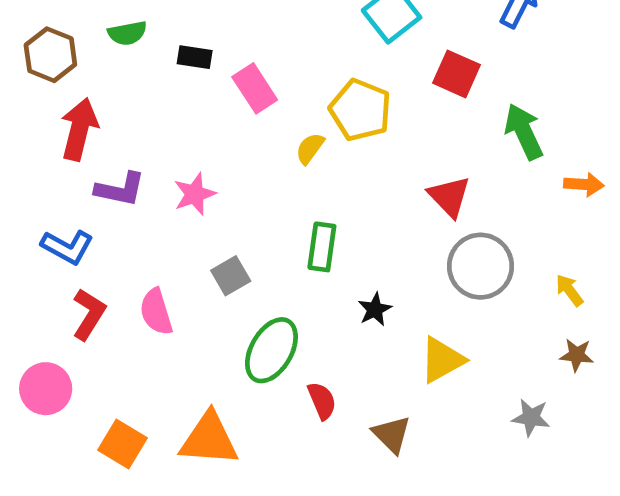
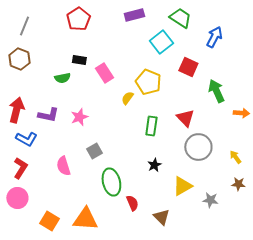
green semicircle: (127, 33) -> (62, 78), moved
red arrow: (79, 129) -> (16, 110), moved
green rectangle: (322, 247) -> (151, 126), moved
red L-shape: (89, 314) -> (20, 168), moved
green ellipse: (271, 350) -> (111, 182), turned -44
gray star: (531, 417) -> (210, 200), moved

